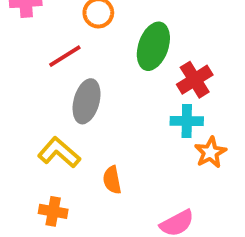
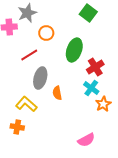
cyan cross: (187, 121) -> (91, 88), turned 35
orange semicircle: (112, 180) -> (57, 93), moved
orange cross: (53, 211) -> (17, 127), moved

